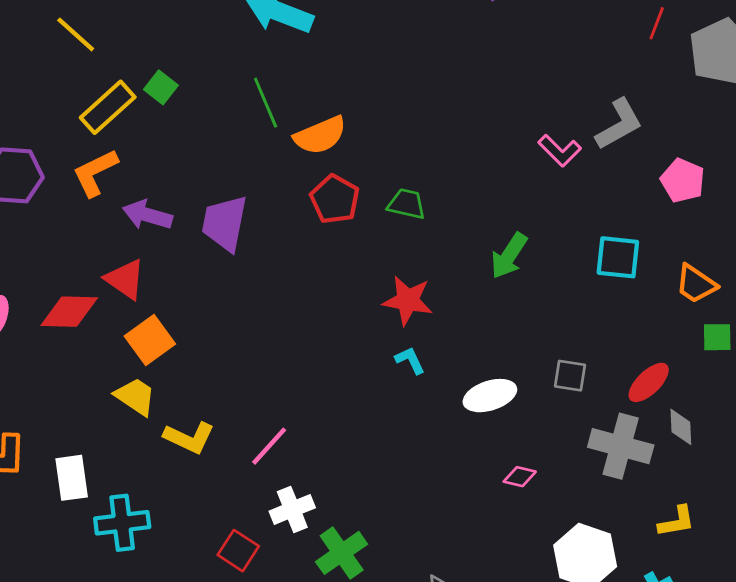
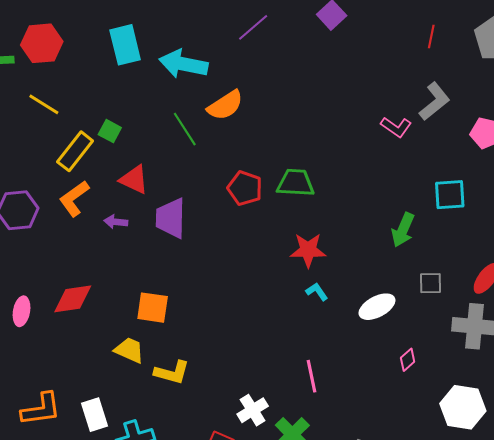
red line: (657, 23) -> (431, 36), moved
orange semicircle: (320, 135) -> (225, 105), moved
green trapezoid: (407, 204) -> (296, 183), size x1.4
purple arrow: (147, 215) -> (116, 222), size x0.7
green arrow: (509, 256) -> (403, 230), moved
red triangle: (125, 279) -> (134, 180), moved
orange square: (150, 340) -> (153, 308), moved, turned -36
pink line: (269, 446) -> (311, 376), moved, turned -44
pink diamond: (520, 477) -> (408, 360), turned -45

